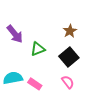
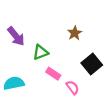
black square: (69, 57) -> (92, 64), moved
pink rectangle: (35, 84) -> (53, 74), moved

